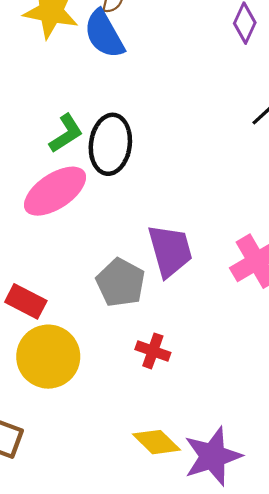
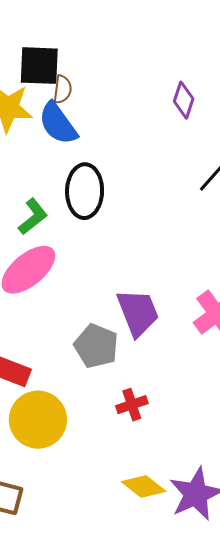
black ellipse: (110, 144) -> (85, 191), moved
red cross: (153, 351) -> (132, 405), turned -32

